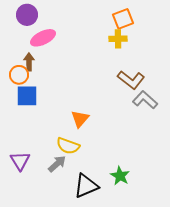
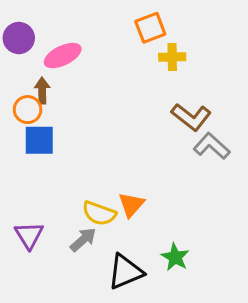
purple circle: (27, 15) -> (19, 38), moved
orange square: (123, 19) -> (150, 28), moved
orange triangle: (80, 119) -> (131, 205), moved

